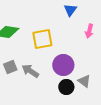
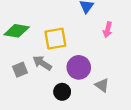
gray arrow: (30, 71) -> (42, 63), moved
black circle: (66, 87) -> (62, 92), moved

